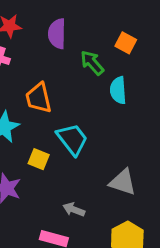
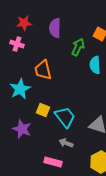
green arrow: (92, 63) -> (78, 47), turned 66
cyan trapezoid: (72, 139) -> (65, 117), moved

